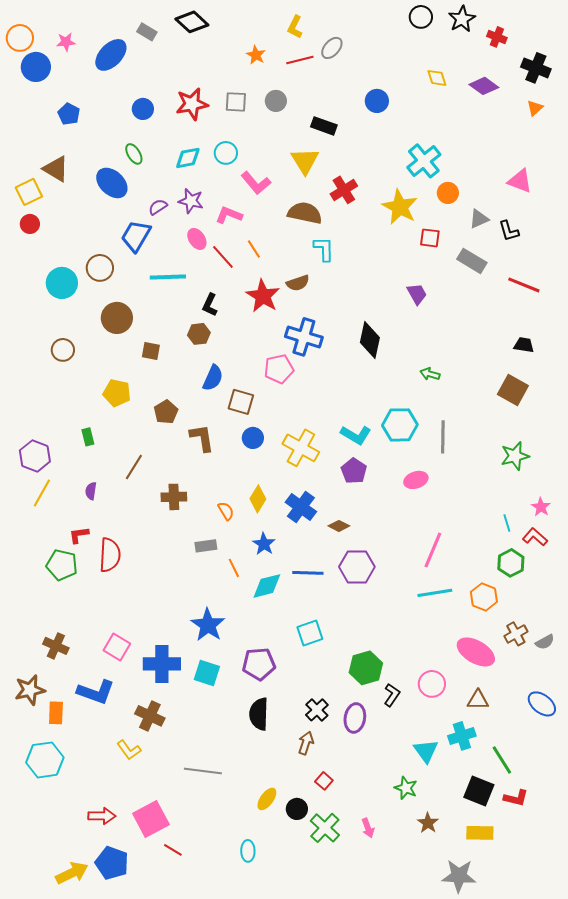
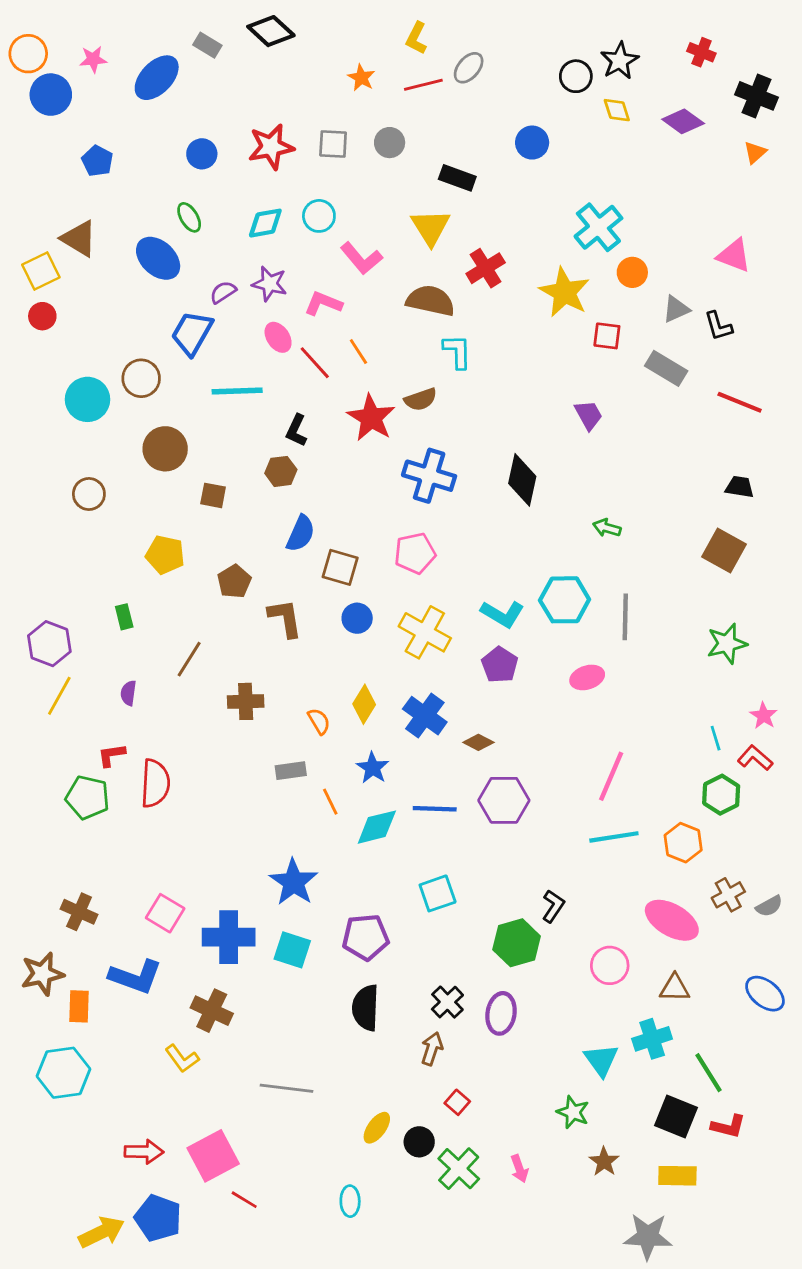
black circle: (421, 17) -> (576, 76), moved
black star: (462, 19) -> (620, 61), moved
pink pentagon: (279, 369) -> (415, 553), moved
black L-shape: (392, 695) -> (553, 906), moved

